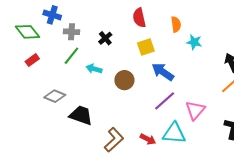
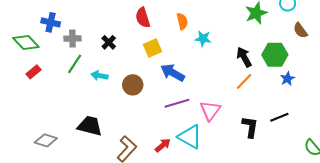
gray diamond: (55, 96) -> (46, 140), moved
purple line: (165, 101) -> (177, 103), turned 30
cyan triangle: (174, 133) -> (190, 137), turned 30
red arrow: (148, 139) -> (163, 145), turned -63

